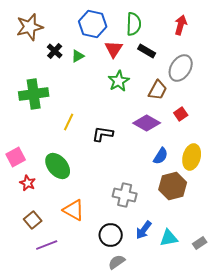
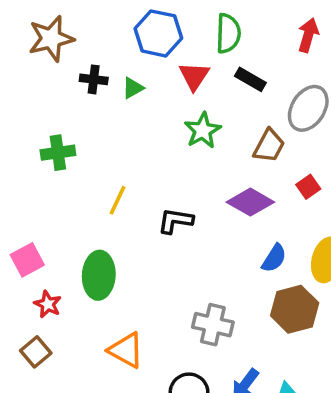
black cross: (55, 51) -> (94, 79), turned -35
green cross: (34, 94) -> (58, 153), size x0.7
green ellipse: (58, 166) -> (99, 275), turned 44
brown square: (33, 220) -> (36, 352), moved

